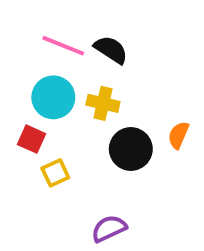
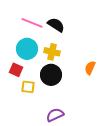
black circle: (131, 149) -> (51, 75), moved
yellow square: (55, 173) -> (28, 87), turned 32

